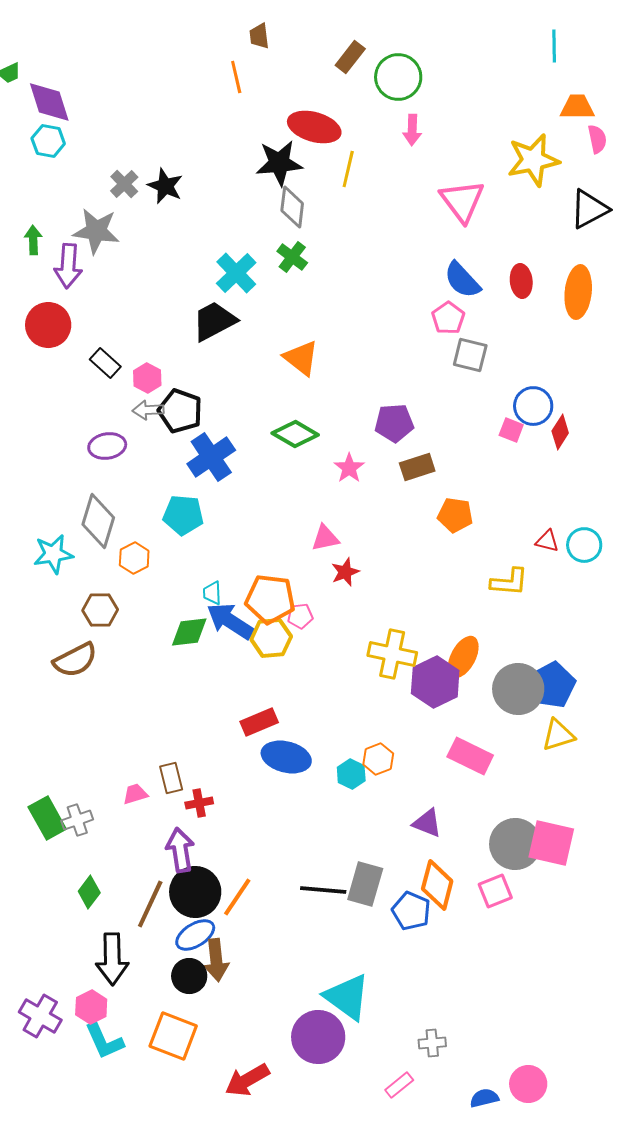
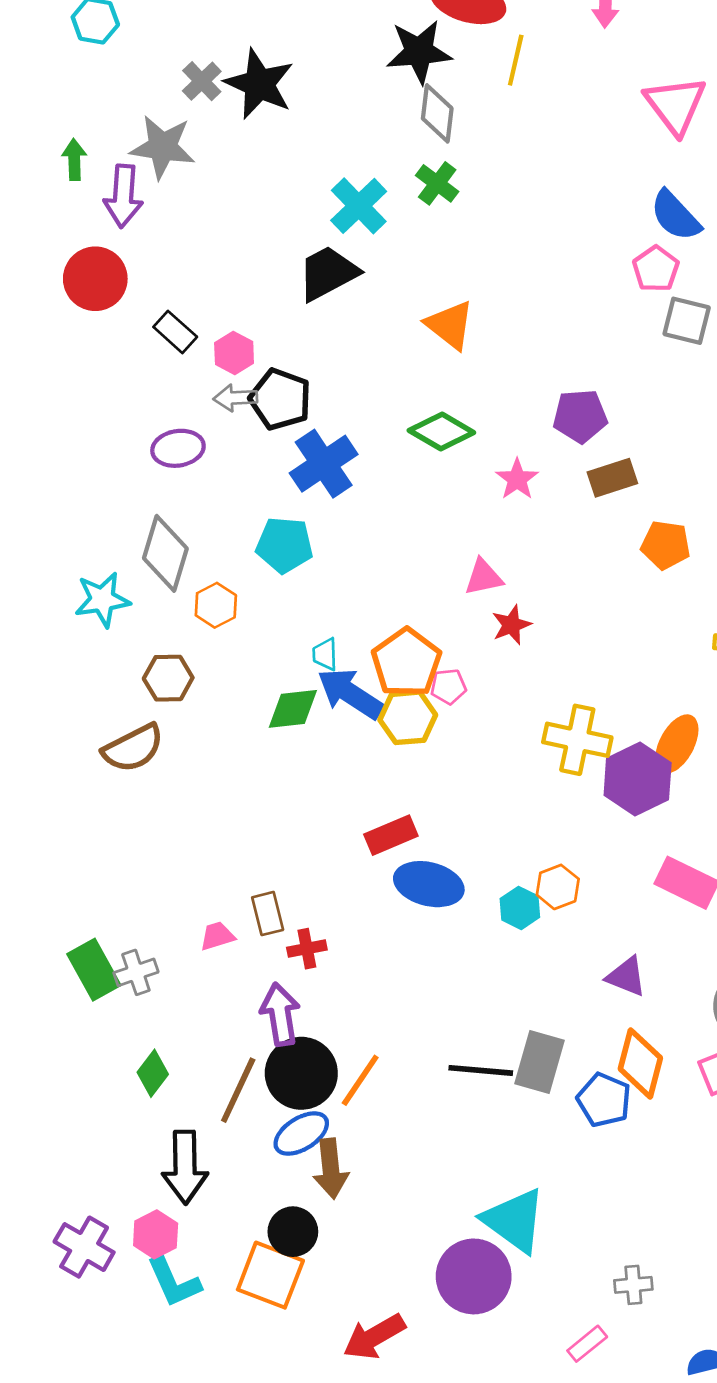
black star: (165, 186) -> (259, 84), size x1.4
orange pentagon: (270, 599) -> (406, 663), turned 30
black circle: (189, 976) -> (293, 1232), moved

